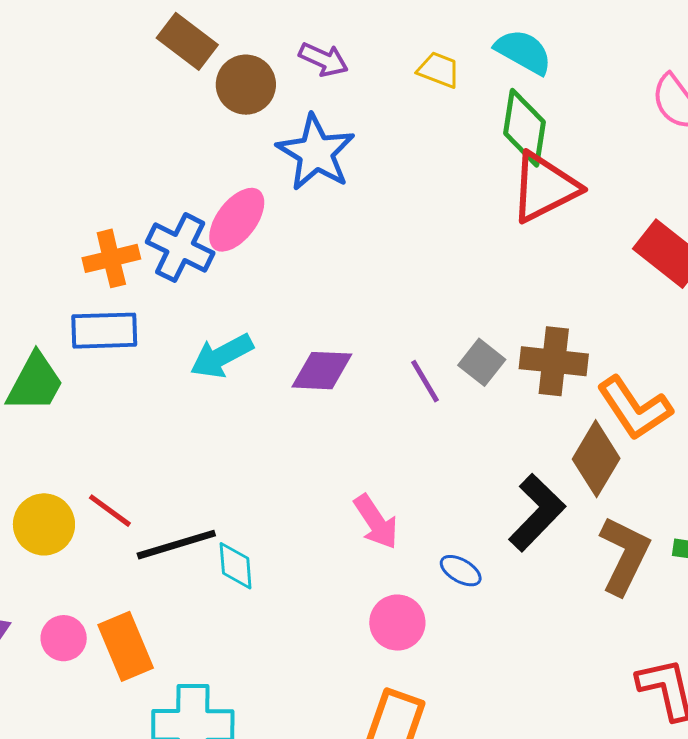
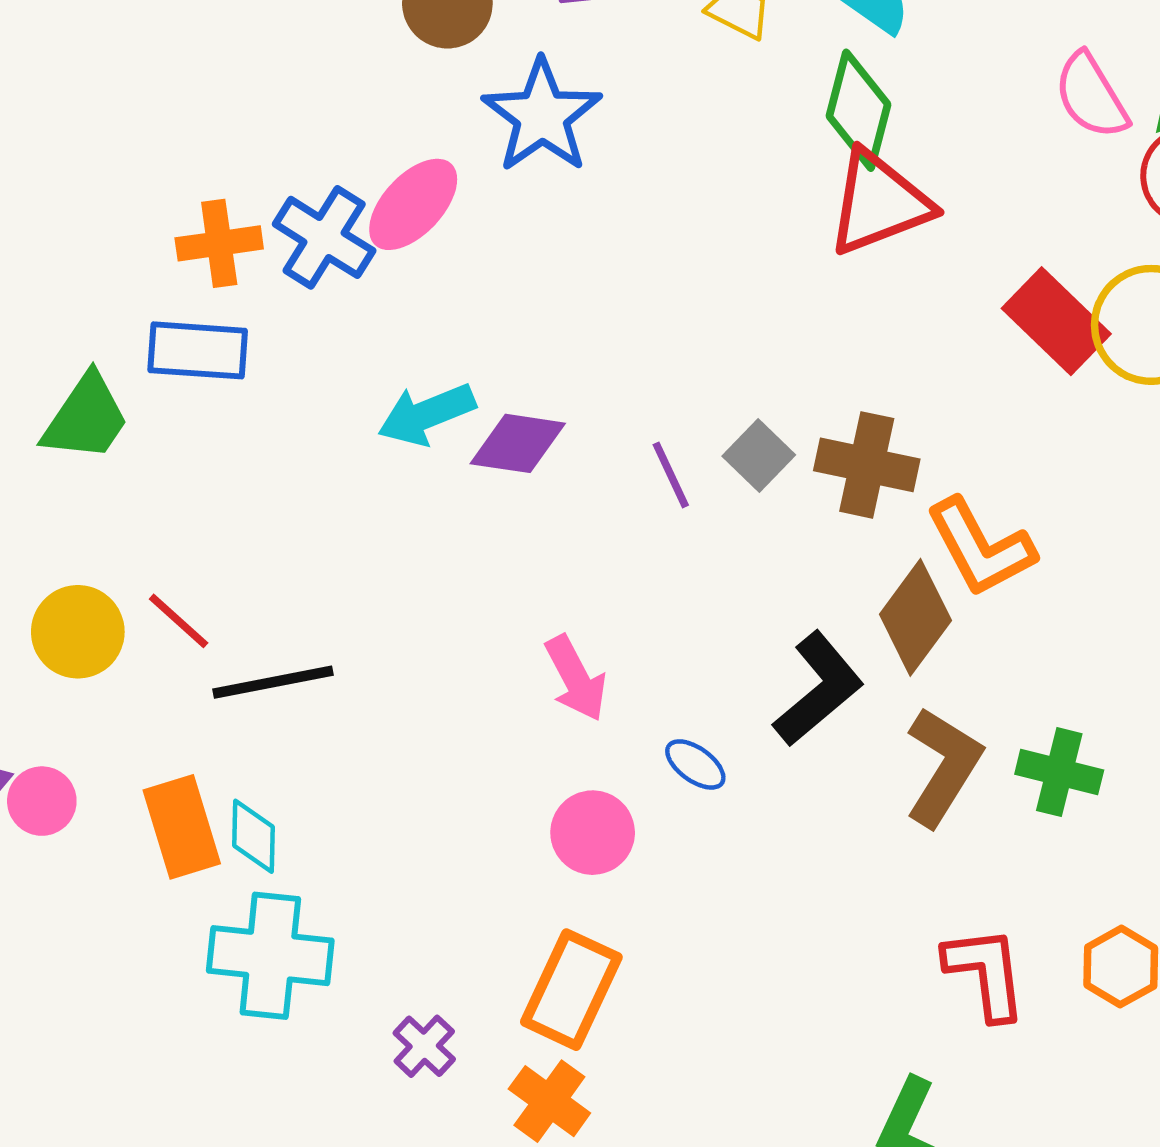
cyan arrow: (222, 356) -> (427, 414), moved
cyan diamond: (236, 566) -> (254, 836), moved
pink circle: (64, 638) -> (42, 801), moved

